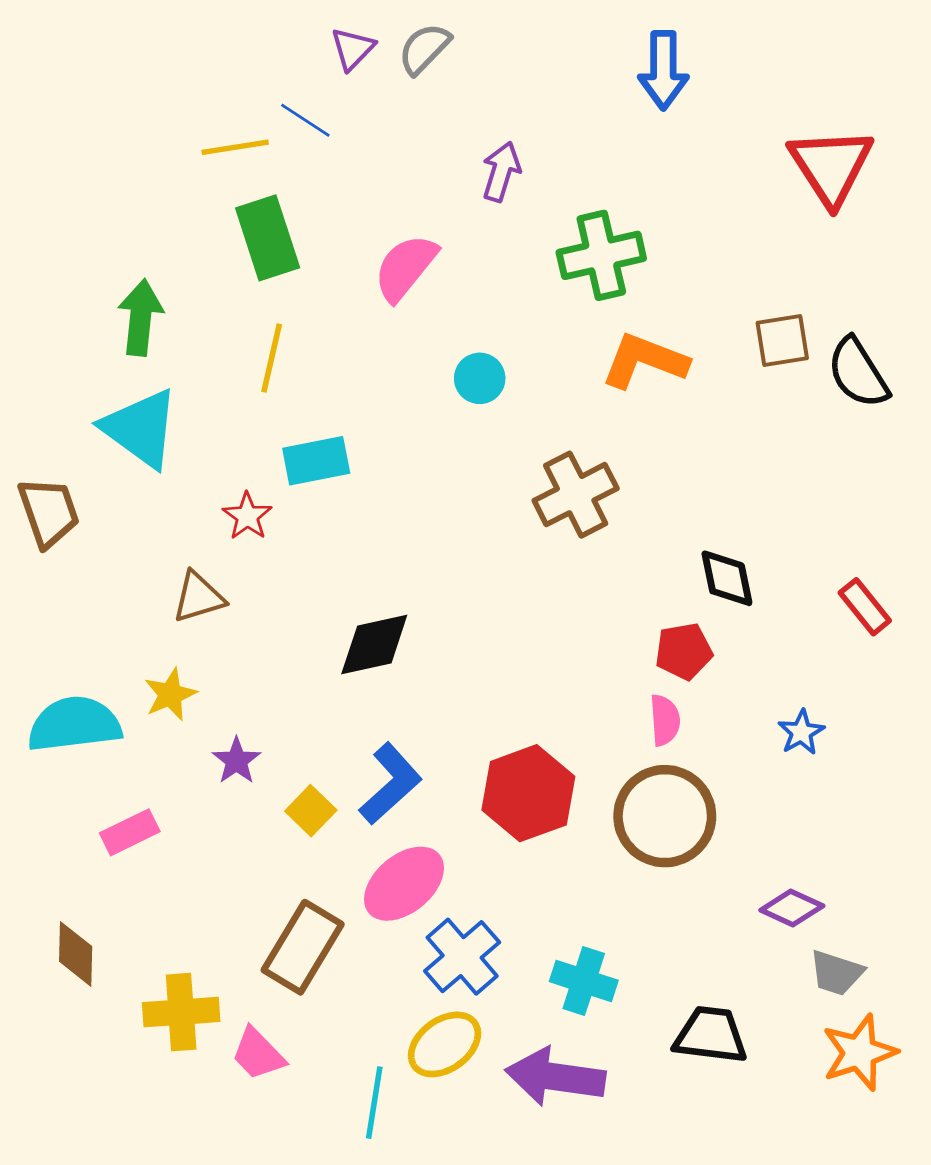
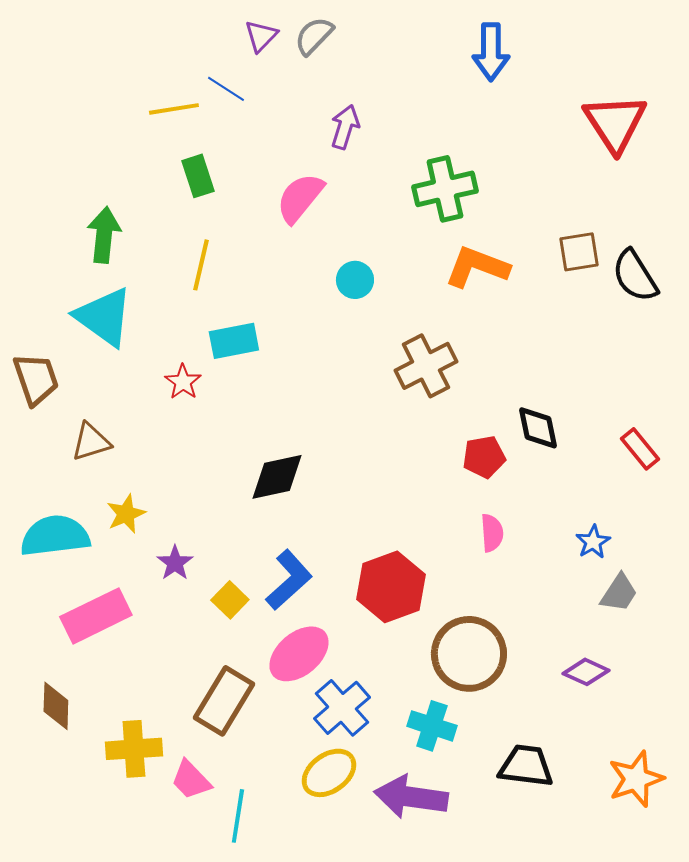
purple arrow: (501, 172) -> (345, 127), moved
green rectangle: (268, 238) -> (198, 176), size x0.7
brown triangle: (199, 597) -> (91, 442), moved
red pentagon: (684, 651) -> (484, 457), moved
brown circle: (665, 816) -> (469, 654), moved
pink rectangle: (130, 832) -> (96, 616), size x1.6
gray trapezoid: (836, 973) -> (619, 593), moved, turned -75
cyan line: (374, 1103) -> (238, 816), moved

